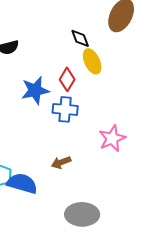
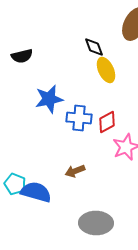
red diamond: (67, 79) -> (107, 122), moved, turned 30

